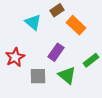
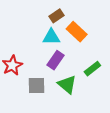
cyan triangle: (33, 22) -> (51, 37), moved, turned -42

